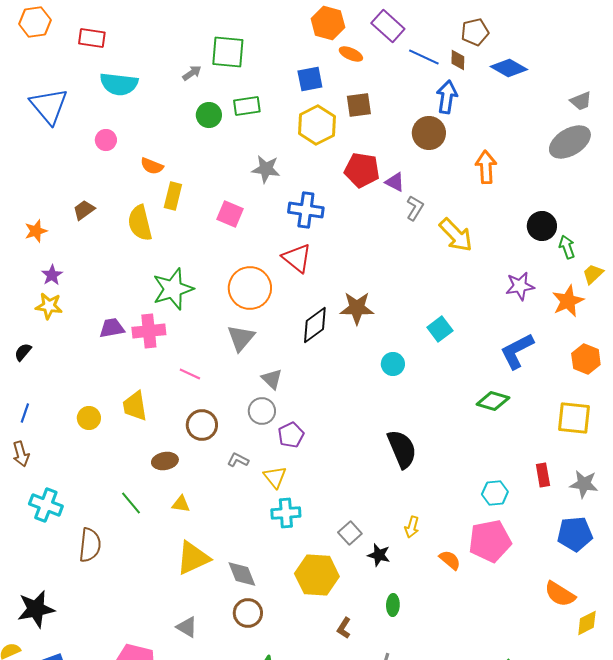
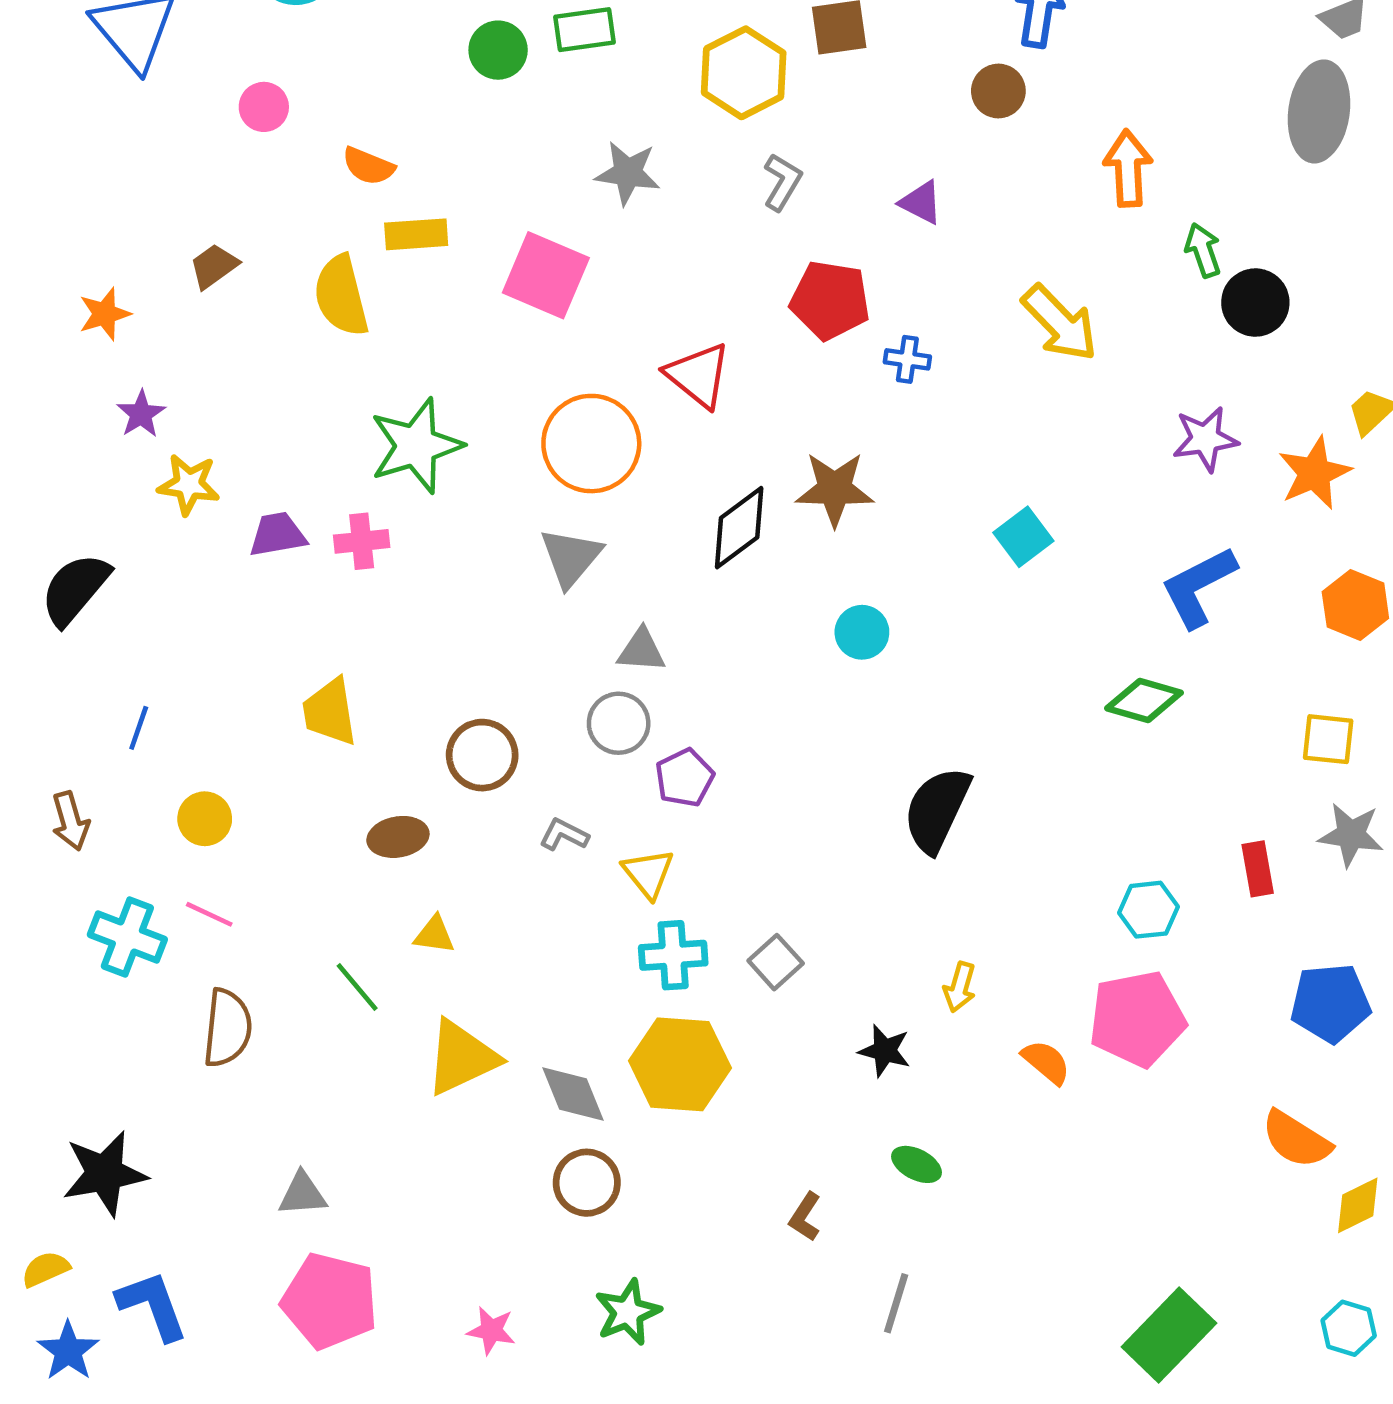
brown circle: (429, 133) -> (998, 91), size x0.7
gray ellipse: (570, 142) -> (1319, 111), turned -51
red pentagon: (362, 170) -> (830, 300), moved
yellow rectangle: (173, 196) -> (416, 234), turned 72
gray L-shape: (415, 208) -> (782, 182), moved
blue cross: (306, 210) -> (907, 359), moved, size x0.6
pink square: (230, 214) -> (546, 275), size x1.4
green arrow: (567, 247) -> (1203, 250), moved
yellow star: (49, 306) -> (189, 484), moved
pink cross: (149, 331) -> (362, 541), size x0.7
black semicircle: (23, 352) -> (75, 589), size x1.8
cyan circle: (393, 364) -> (862, 632), moved
pink line: (190, 374) -> (209, 914), moved
gray triangle: (272, 379) -> (641, 650), turned -40
blue line: (25, 413) -> (139, 728), moved
yellow circle: (89, 418) -> (205, 819), moved
yellow square: (574, 418) -> (1328, 739), size x0.7
black semicircle: (402, 449) -> (937, 810), turned -132
gray star: (584, 484) -> (1351, 835), moved
green line: (131, 503) -> (357, 987), moved
gray square: (350, 533) -> (776, 962), moved
yellow hexagon: (317, 575) -> (680, 1064), moved
green ellipse: (393, 605) -> (917, 1164), turned -65
gray triangle: (187, 627) -> (302, 1194), moved, turned -35

